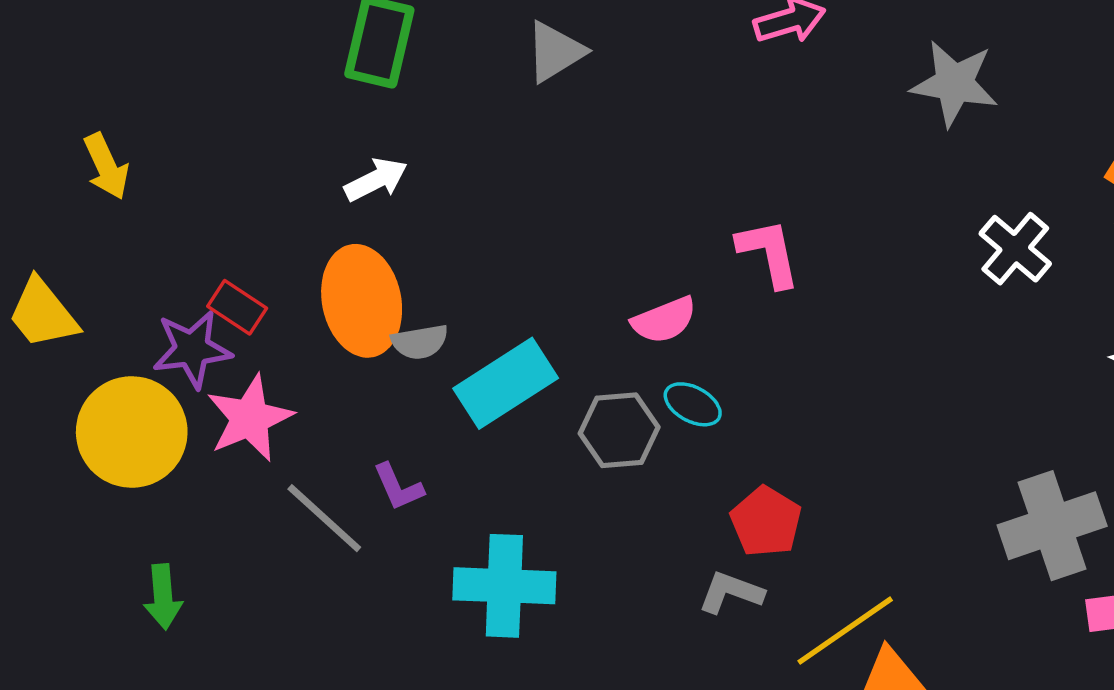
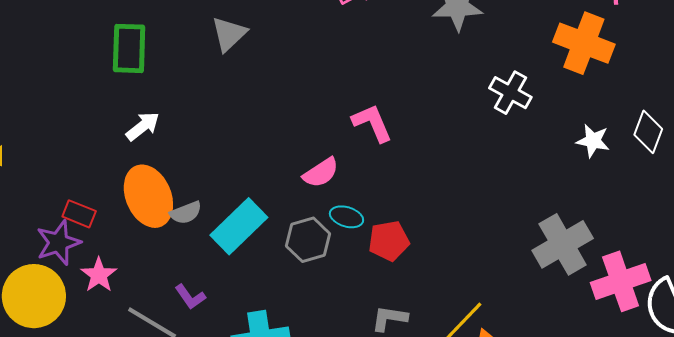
pink star: (250, 418) -> (99, 275), size x0.7
red pentagon: (766, 522) -> (389, 241), moved, turned -30

